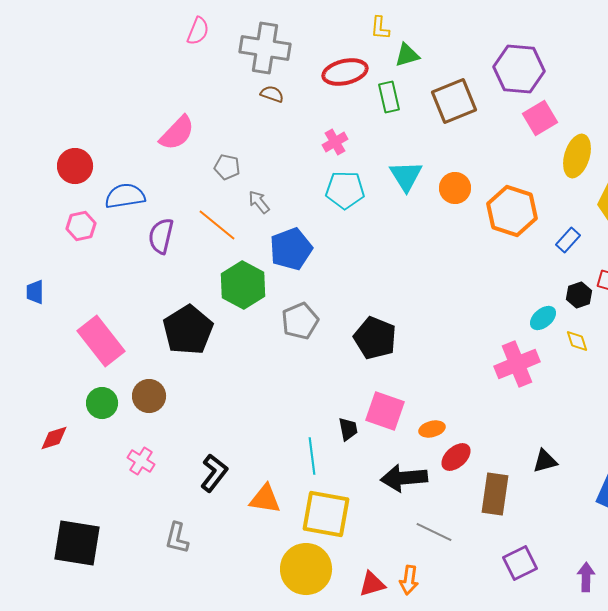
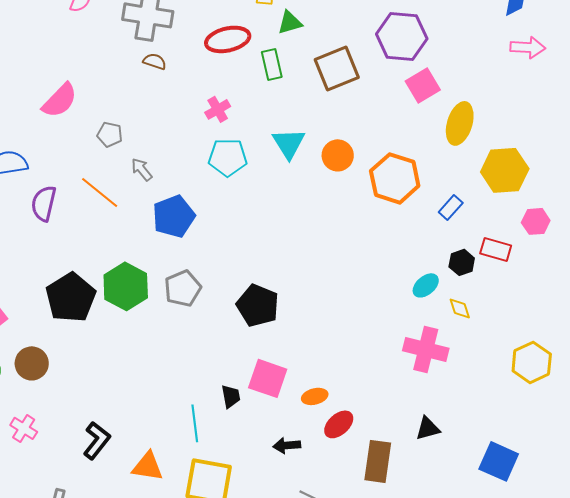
green hexagon: (243, 285) -> (126, 286), moved
pink cross: (517, 364) -> (426, 349), moved, turned 36
black arrow: (404, 478) -> (287, 445), size x0.6

